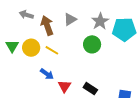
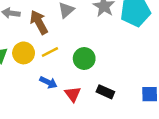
green circle: (92, 44) -> (84, 59), moved
yellow line: (52, 50) -> (50, 52), turned -48

